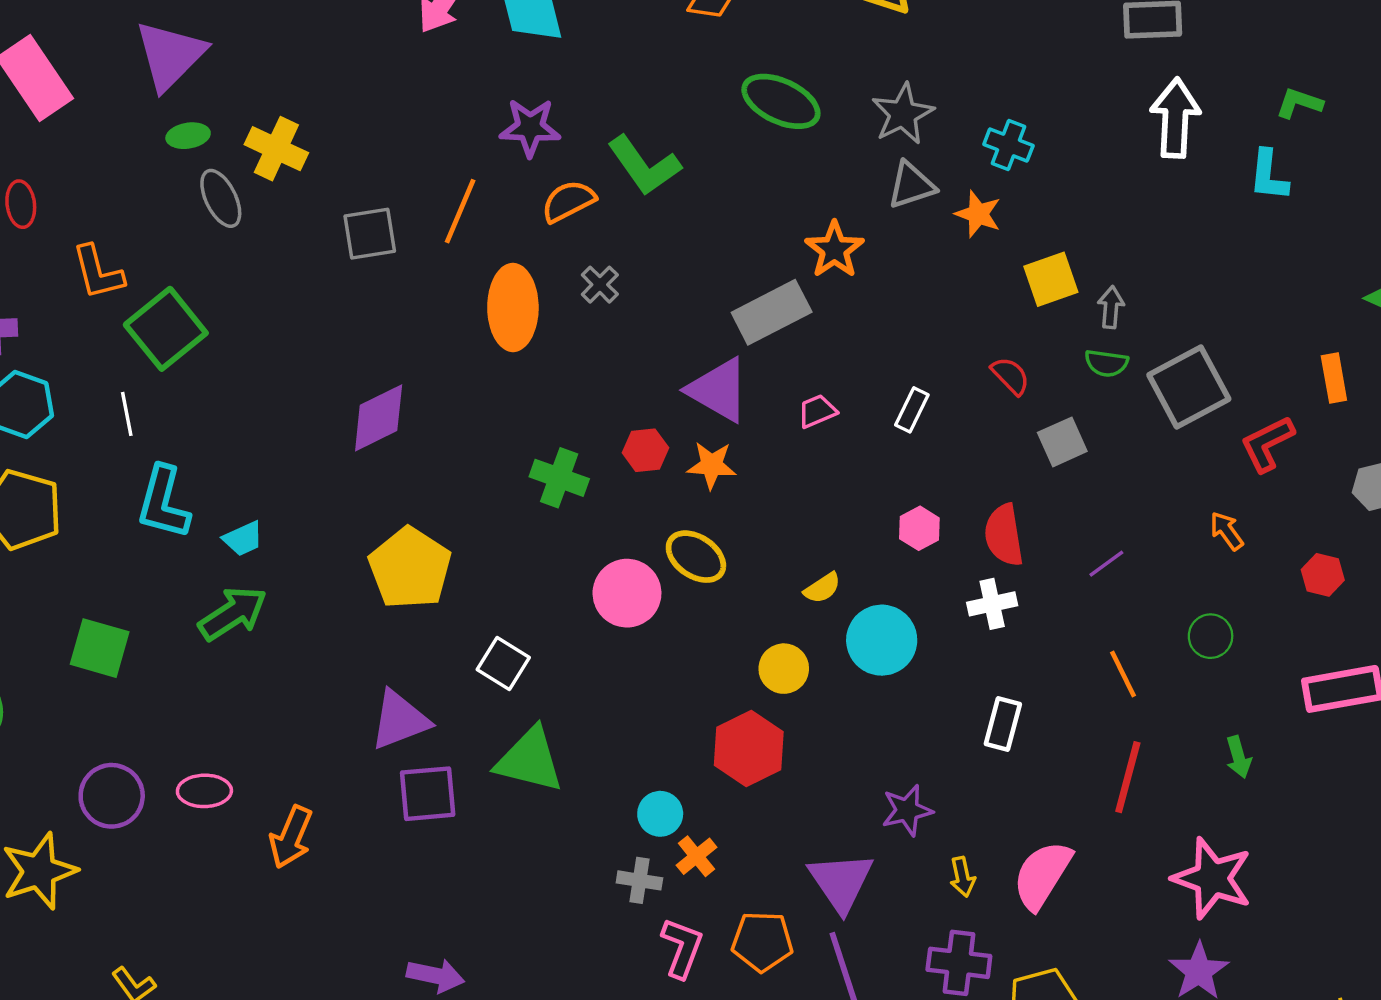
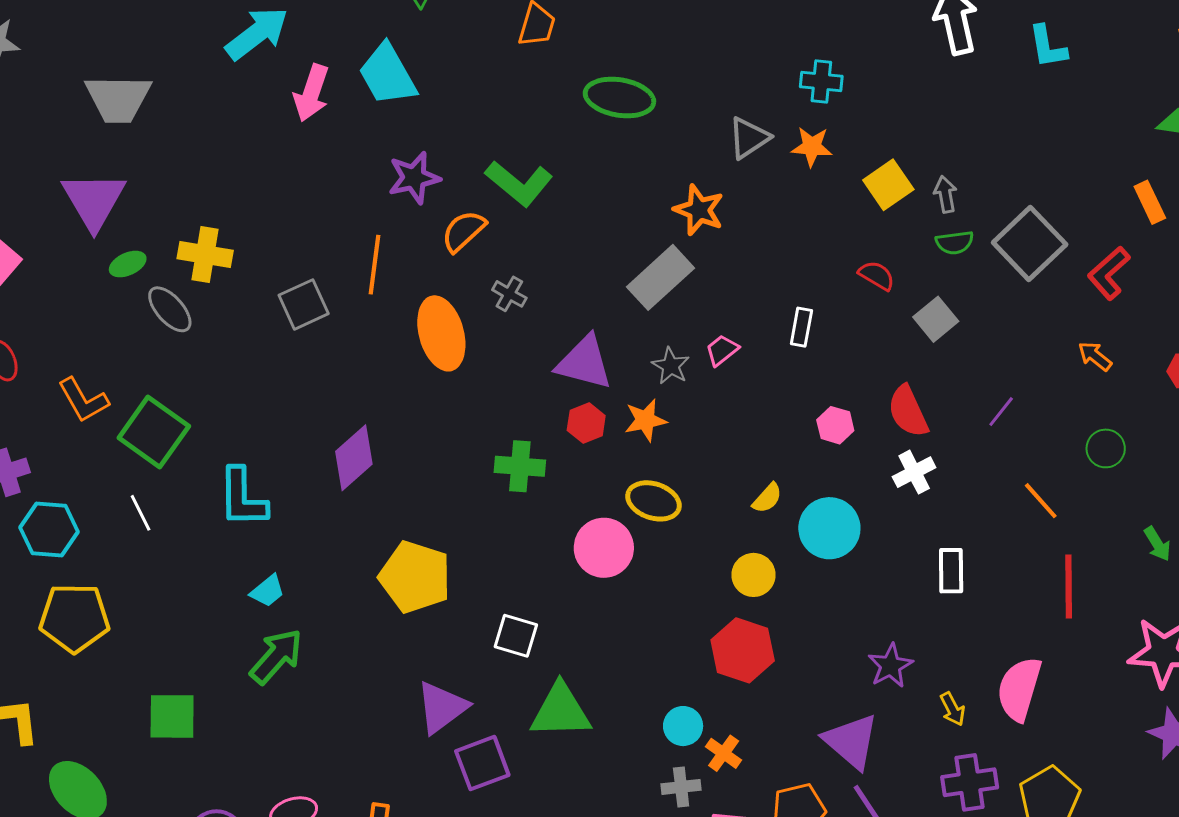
gray star: (903, 114) -> (671, 366), moved, size x0.7
purple triangle: (718, 390) -> (584, 363), moved
cyan L-shape: (163, 502) -> (242, 498), moved

